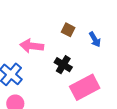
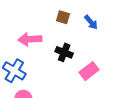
pink rectangle: (85, 87) -> (89, 71), size x0.7

